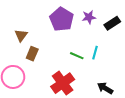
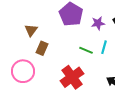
purple star: (89, 17) -> (98, 23), moved

